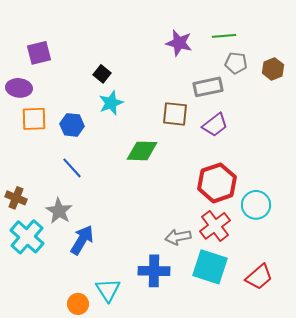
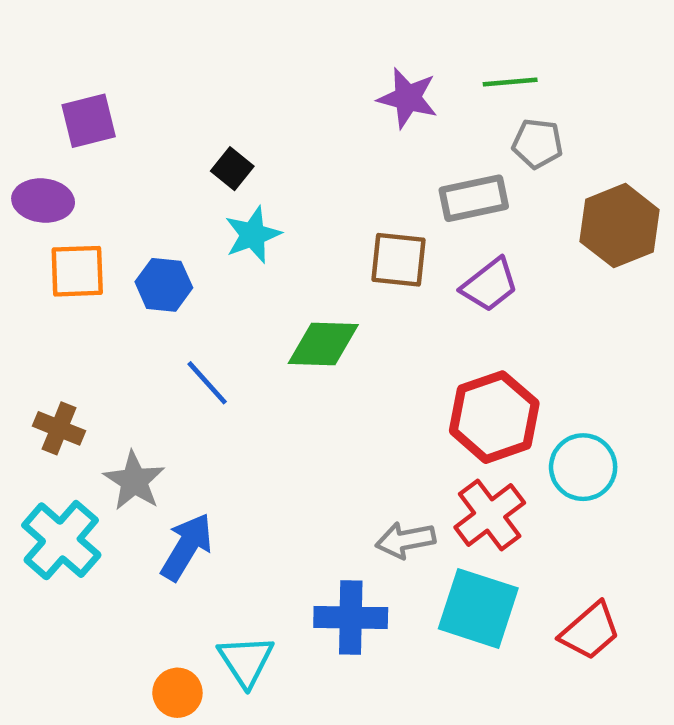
brown hexagon: (273, 69) -> (620, 226), moved, size x1.6
blue line: (72, 168) -> (207, 383), moved
brown cross: (16, 198) -> (59, 428), moved

